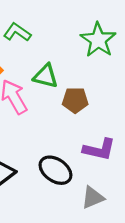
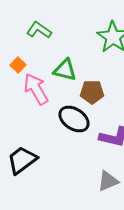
black ellipse: (55, 170) -> (74, 119), moved

